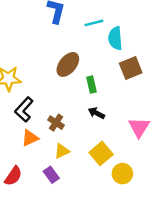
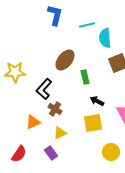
black L-shape: (24, 110) -> (44, 89), moved
black arrow: (96, 113) -> (97, 101), moved
yellow square: (101, 153) -> (93, 123), moved, turned 30

